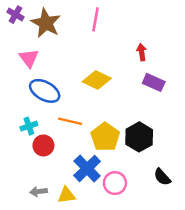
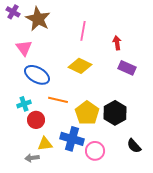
pink line: (96, 19) -> (83, 31), moved
blue cross: (87, 168) -> (72, 139), turned -30
yellow triangle: (66, 195) -> (45, 144), moved

